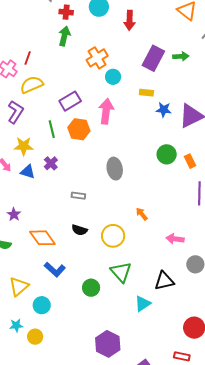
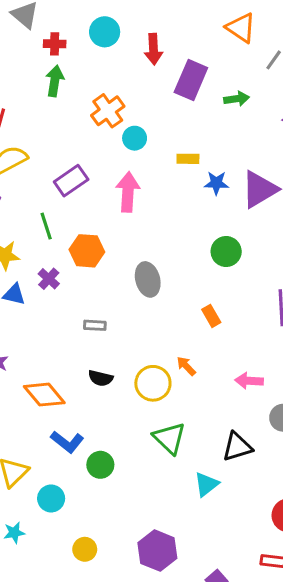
purple rectangle: (153, 58) -> (191, 80), moved
orange hexagon: (79, 129) -> (87, 251), moved
orange rectangle: (190, 161) -> (211, 316), moved
orange arrow: (142, 214) -> (186, 366), moved
green circle: (91, 288) -> (100, 465), moved
yellow circle: (35, 337) -> (85, 549), moved

